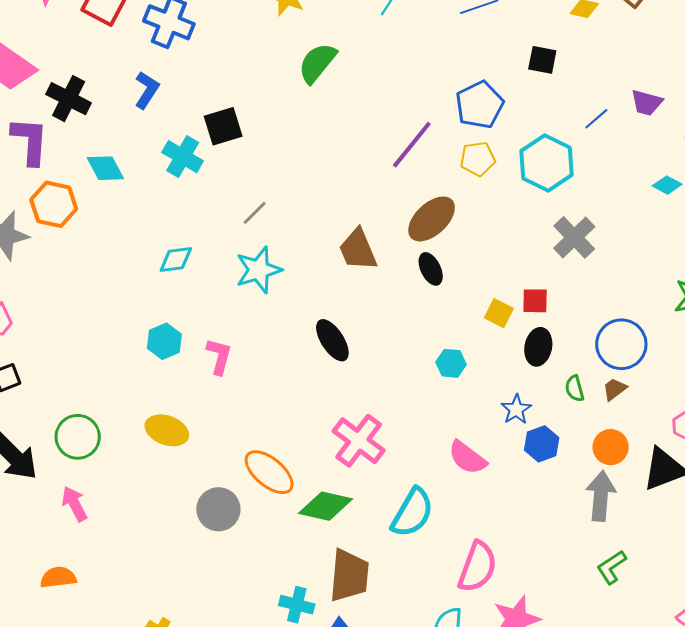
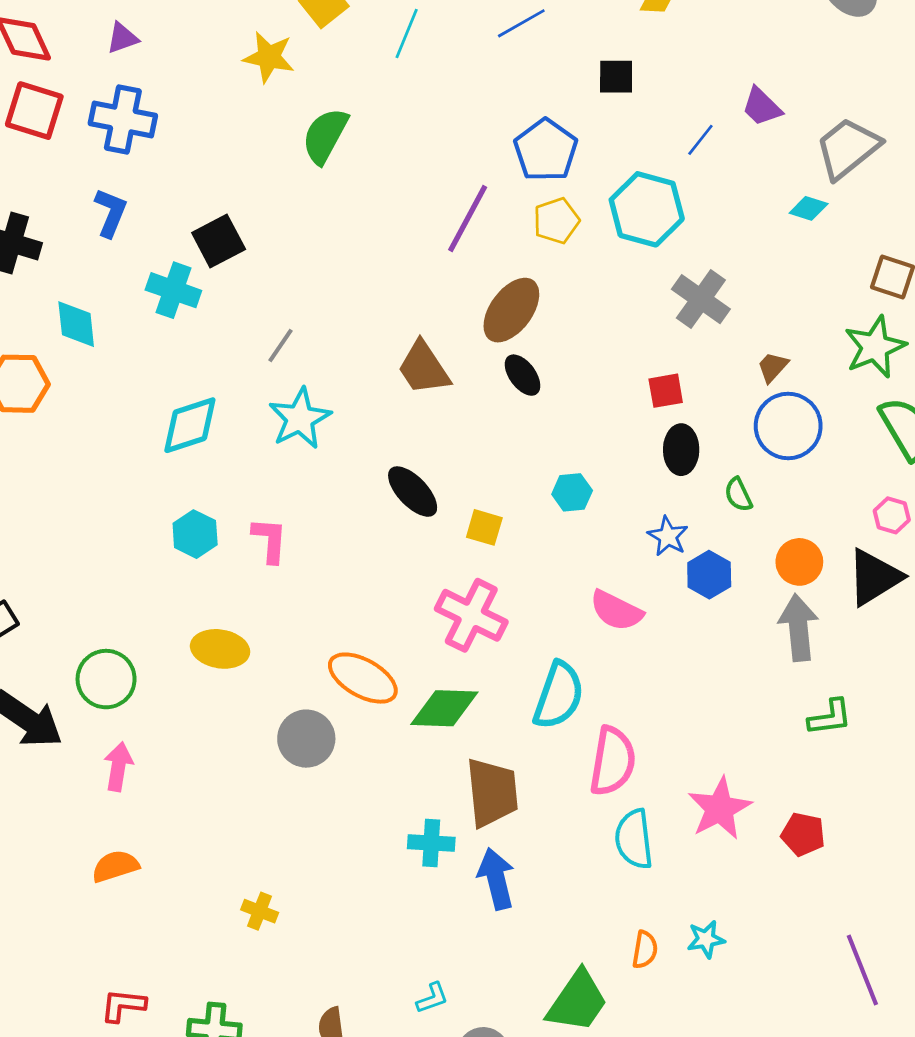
purple trapezoid: (647, 103) -> (762, 107), turned 40
cyan diamond: (105, 168) -> (76, 324), turned 33
cyan diamond: (176, 259) -> (190, 425), size x1.4
yellow square: (499, 313) -> (484, 527), moved
brown trapezoid: (615, 389) -> (773, 367), moved
pink arrow: (74, 504) -> (118, 767), turned 48
pink semicircle: (477, 567) -> (613, 761), moved
green L-shape: (611, 567) -> (830, 717), turned -144

